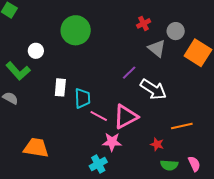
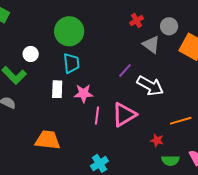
cyan trapezoid: (82, 98) -> (71, 63), moved
pink line: (99, 116) -> (97, 116), turned 72
pink star: (112, 142) -> (84, 93), moved
orange trapezoid: (36, 148) -> (48, 140), moved

